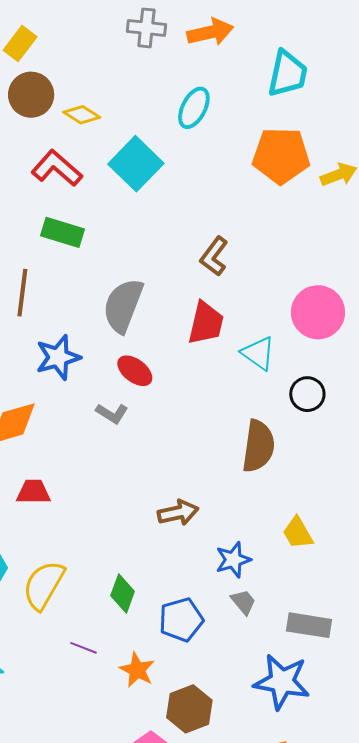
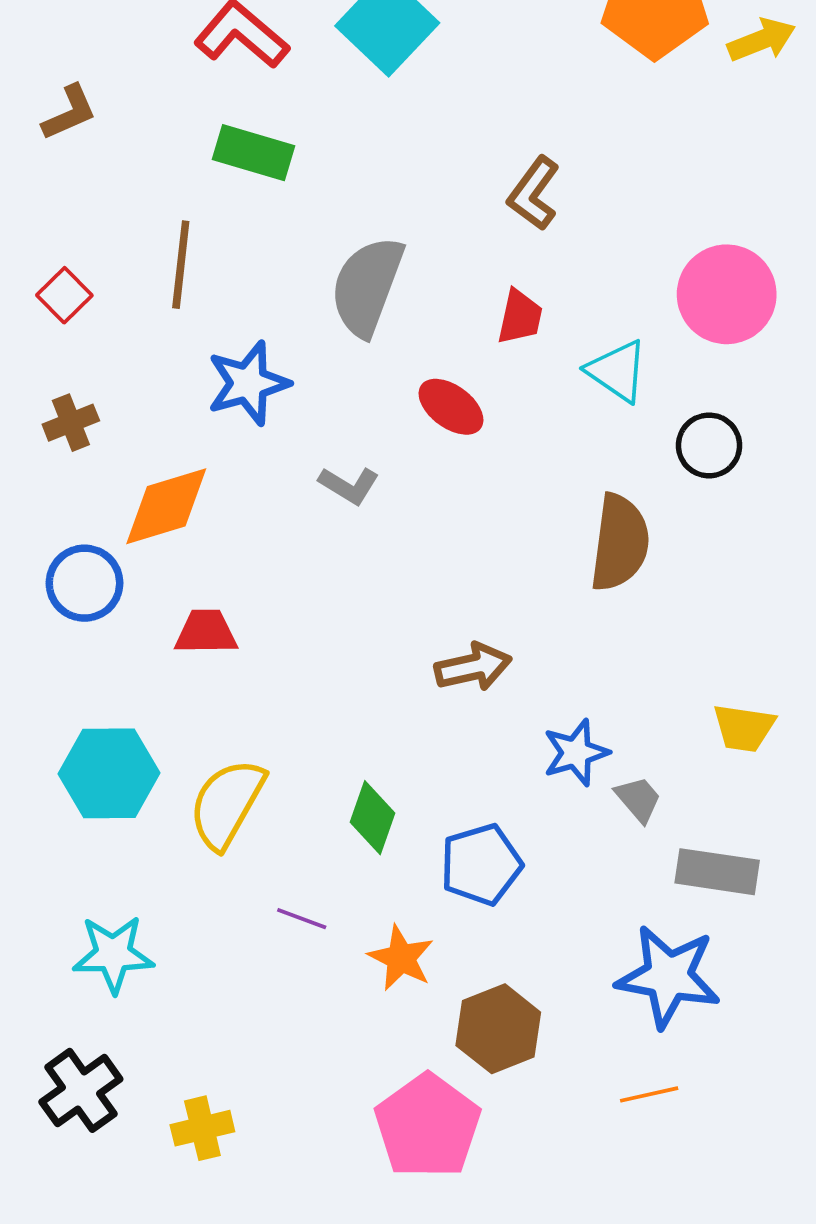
red trapezoid: (206, 323) -> (520, 317), size x0.7
red ellipse: (135, 371) -> (451, 407), moved
yellow trapezoid: (298, 533) -> (744, 728), moved, turned -51
gray trapezoid: (243, 602) -> (638, 799), moved

